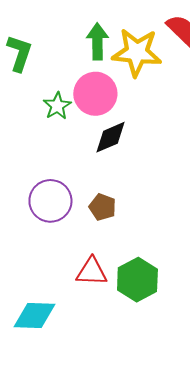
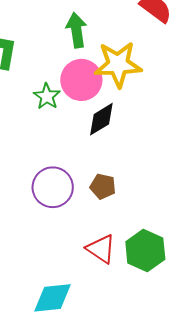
yellow star: (137, 52) -> (118, 64), moved
red triangle: (92, 272) -> (101, 249), turned 40

